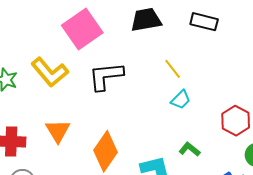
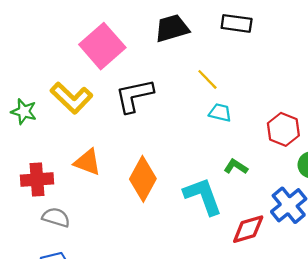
cyan trapezoid: (181, 100) -> (220, 113), turned -115
orange triangle: (58, 131) -> (87, 162), turned -32

